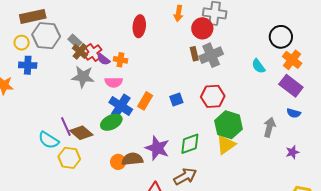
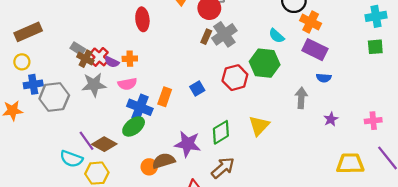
gray hexagon: (46, 36) -> (54, 97), moved
brown rectangle: (194, 54) -> (206, 37), turned 48
green hexagon: (228, 125) -> (265, 63), moved

